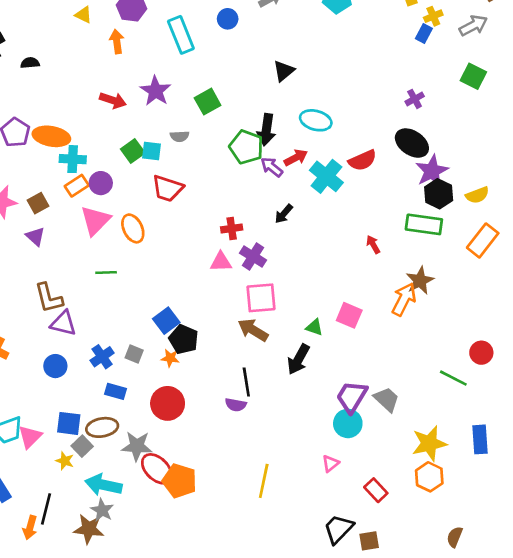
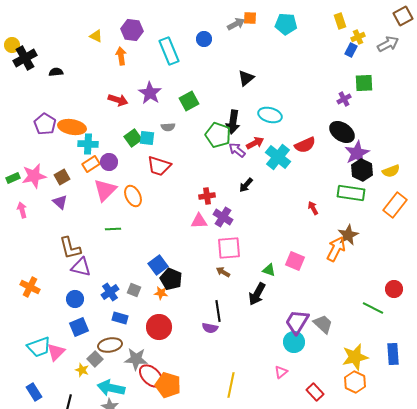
green square: (473, 76) -> (364, 83), moved, turned -30
brown arrow: (253, 330) -> (223, 272), size x0.6
blue square: (69, 423) -> (79, 327), moved, turned -30

